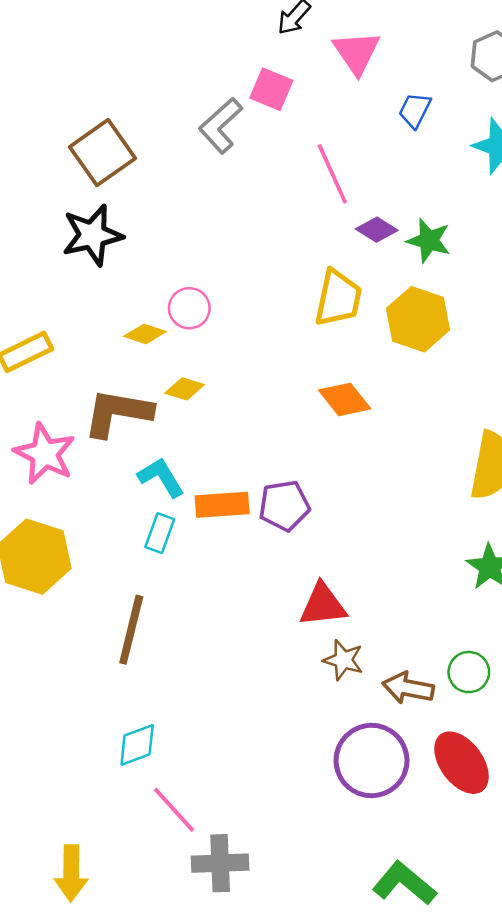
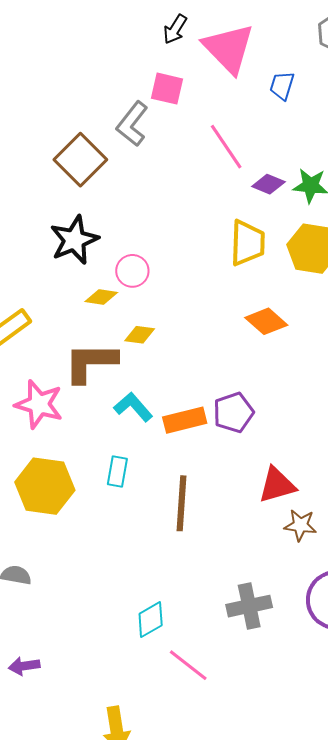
pink triangle: (357, 53) -> (229, 48), size x1.4
brown square: (102, 153) -> (80, 160), moved
black star: (92, 235) -> (74, 240), moved
cyan rectangle: (160, 533) -> (117, 472), moved
brown line: (131, 630) -> (182, 503), moved
gray cross: (220, 863) -> (249, 606), moved

